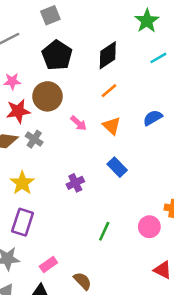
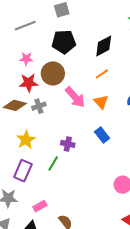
black pentagon: (57, 55) -> (64, 42), turned 30
pink arrow: (79, 123) -> (75, 97), size x1.6
gray cross: (34, 139) -> (39, 106), turned 32
purple cross: (75, 183) -> (68, 144), turned 32
green line: (104, 231) -> (53, 164), moved

